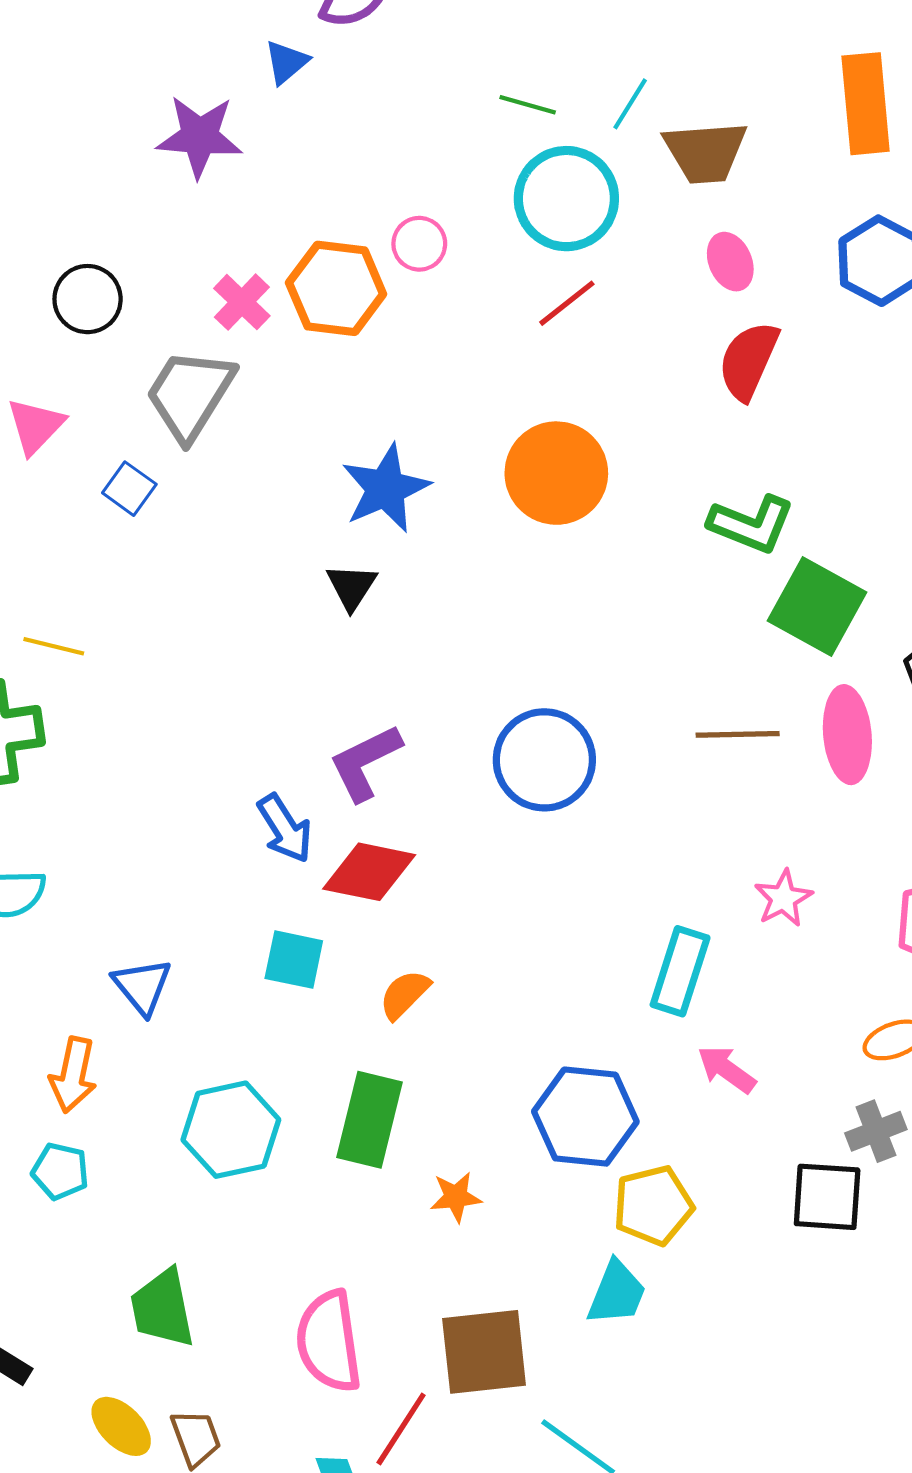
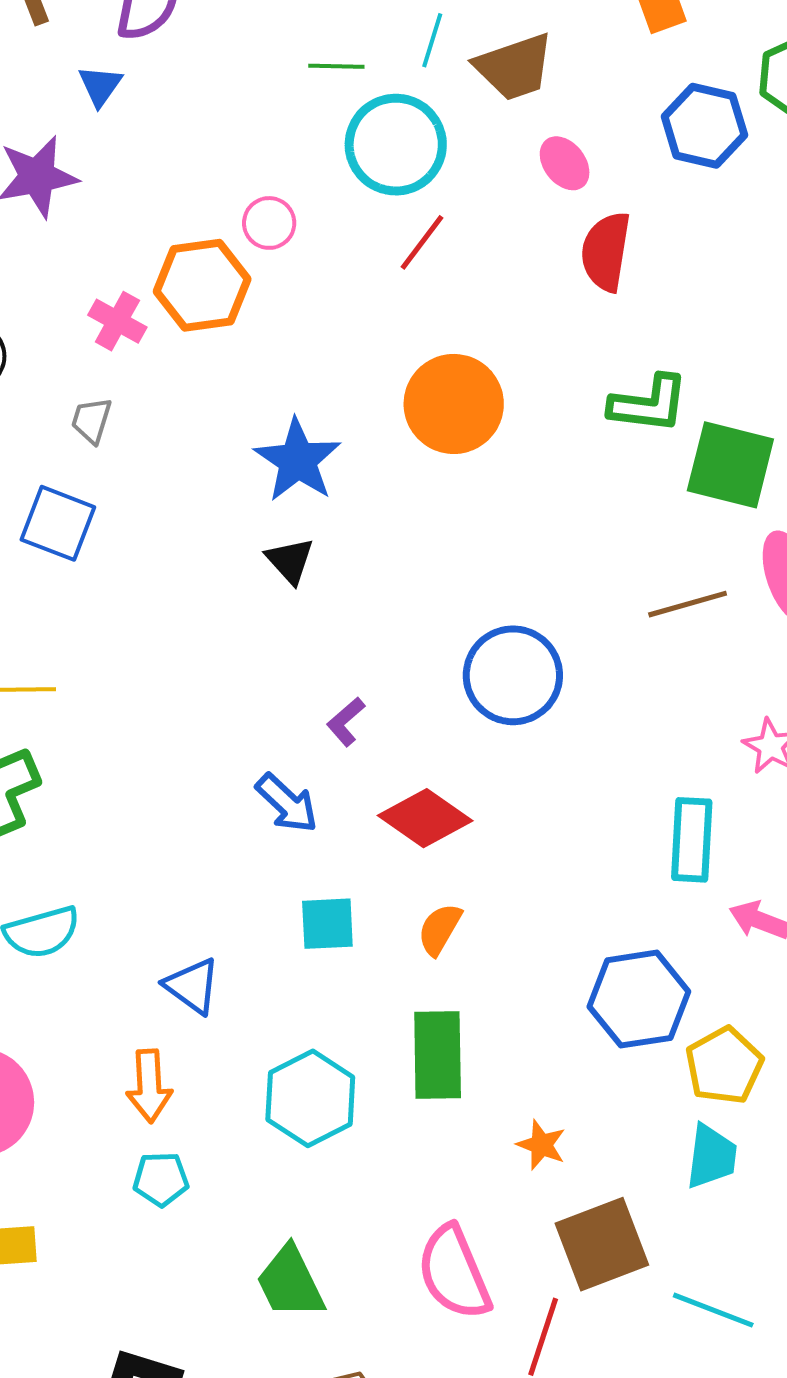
gray trapezoid: (190, 394) -> (91, 420), size x0.5
blue square: (129, 489) -> (58, 523), size x1.5
purple L-shape: (365, 762) -> (346, 722), size x0.6
red diamond: (369, 872) -> (425, 818), moved, turned 38
orange star: (456, 1197) -> (541, 1145), moved, turned -30

